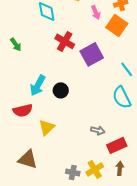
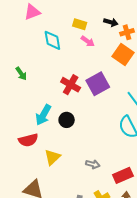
pink arrow: (96, 12) -> (88, 41), moved, turned -32
red cross: (65, 41) -> (71, 85), moved
gray arrow: (98, 130) -> (93, 164), moved

